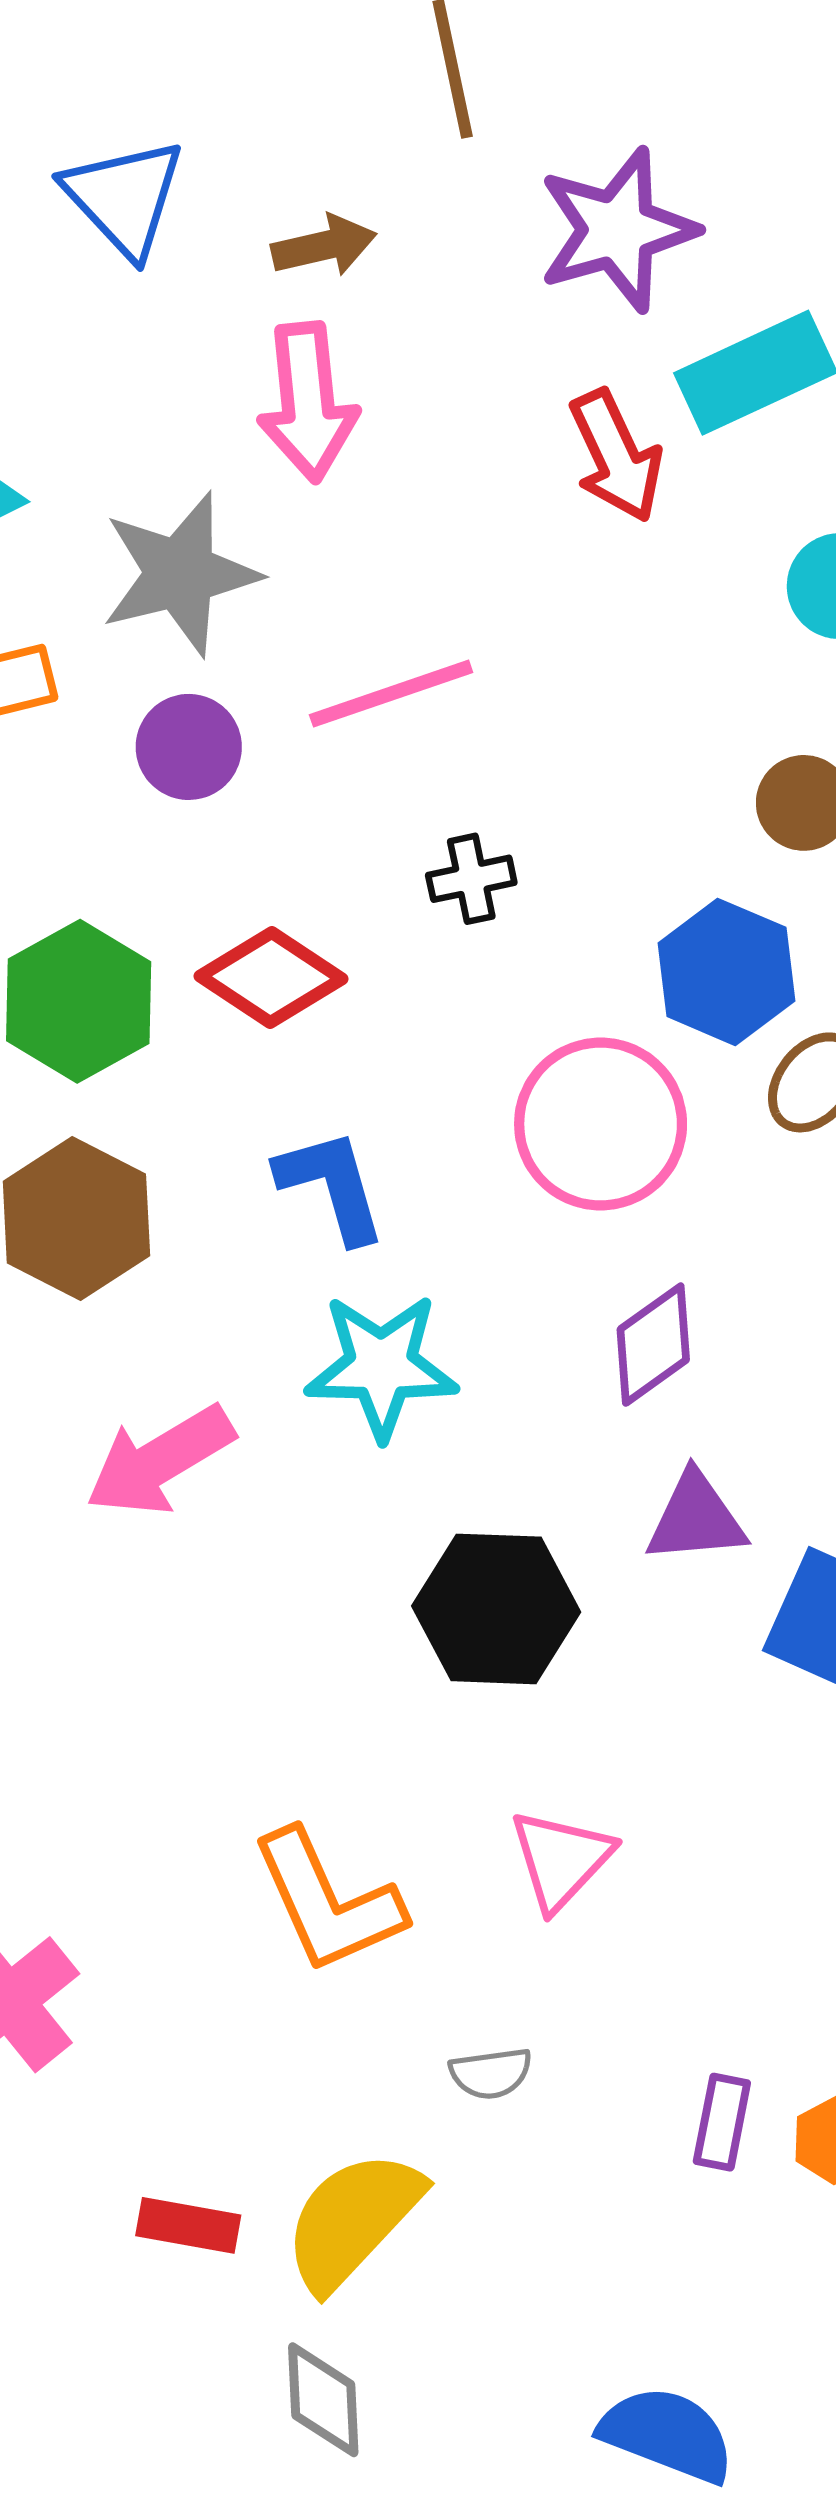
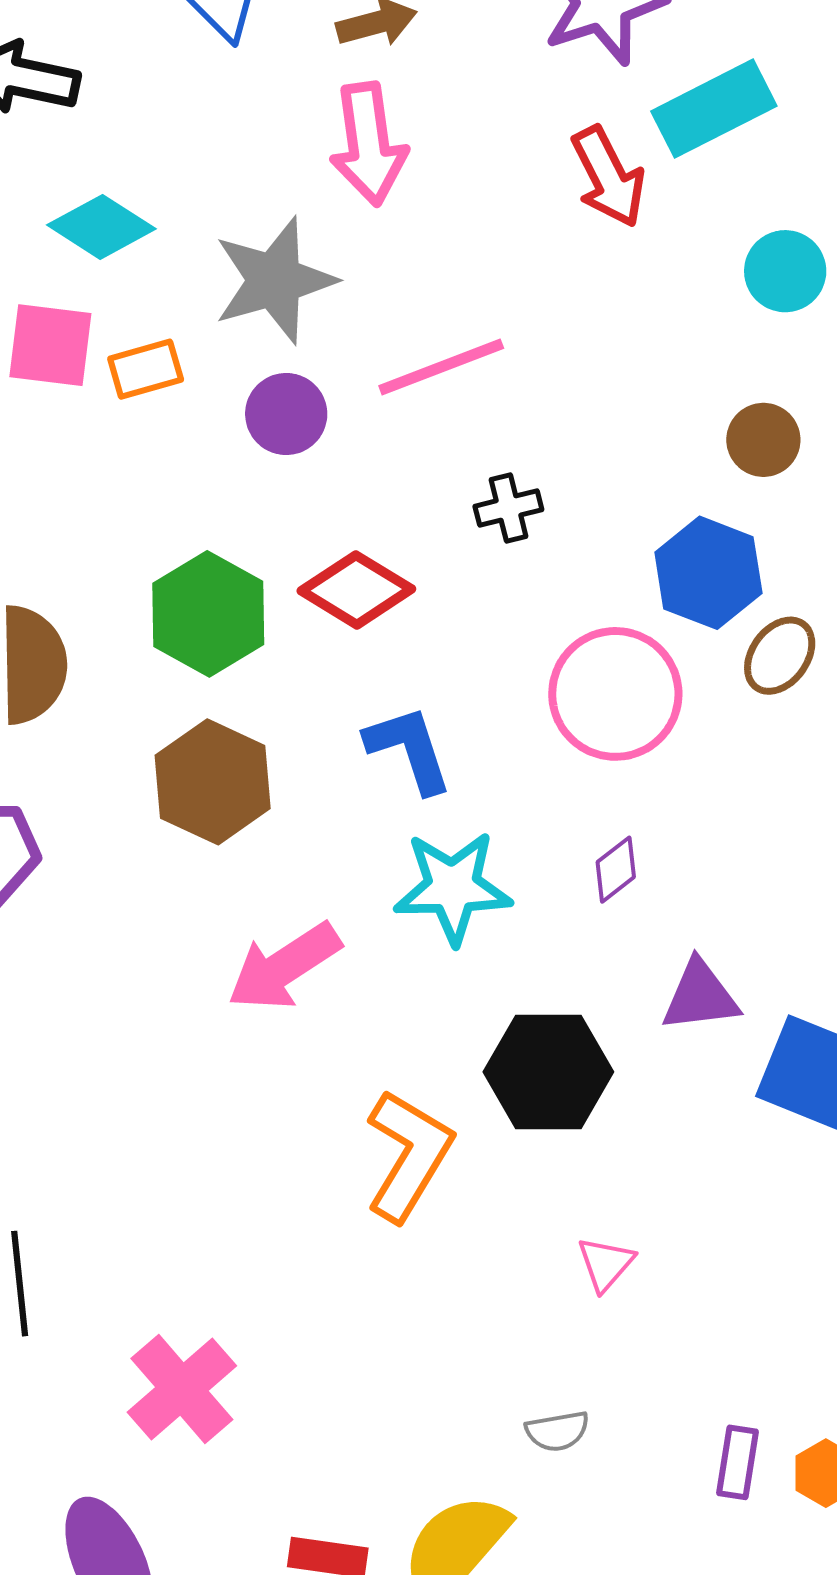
purple diamond: (653, 1345) -> (616, 870), moved, size x0.7
pink triangle: (561, 1859) -> (606, 1264), size x0.7
orange L-shape: (328, 1902) -> (409, 1155), moved, turned -123

